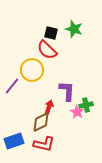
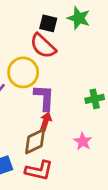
purple L-shape: (67, 91) -> (44, 98), moved
green cross: (86, 105) -> (95, 99), moved
pink star: (77, 112) -> (83, 141), moved

